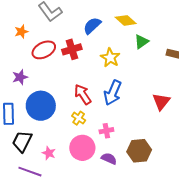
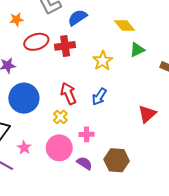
blue semicircle: (92, 26) -> (77, 18), moved
blue arrow: (113, 93) -> (99, 97), size x0.7

